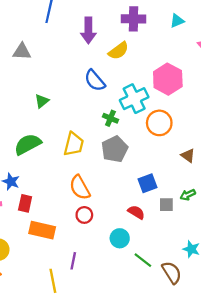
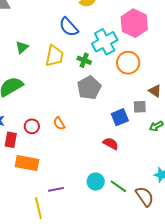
yellow trapezoid: (74, 144) -> (54, 56), moved
orange semicircle: (80, 188) -> (59, 123), size x0.6
gray square: (166, 205) -> (140, 107), moved
red circle: (84, 215) -> (32, 126), moved
cyan circle: (120, 238) -> (96, 182), moved
purple line: (73, 261) -> (56, 189), turned 70

